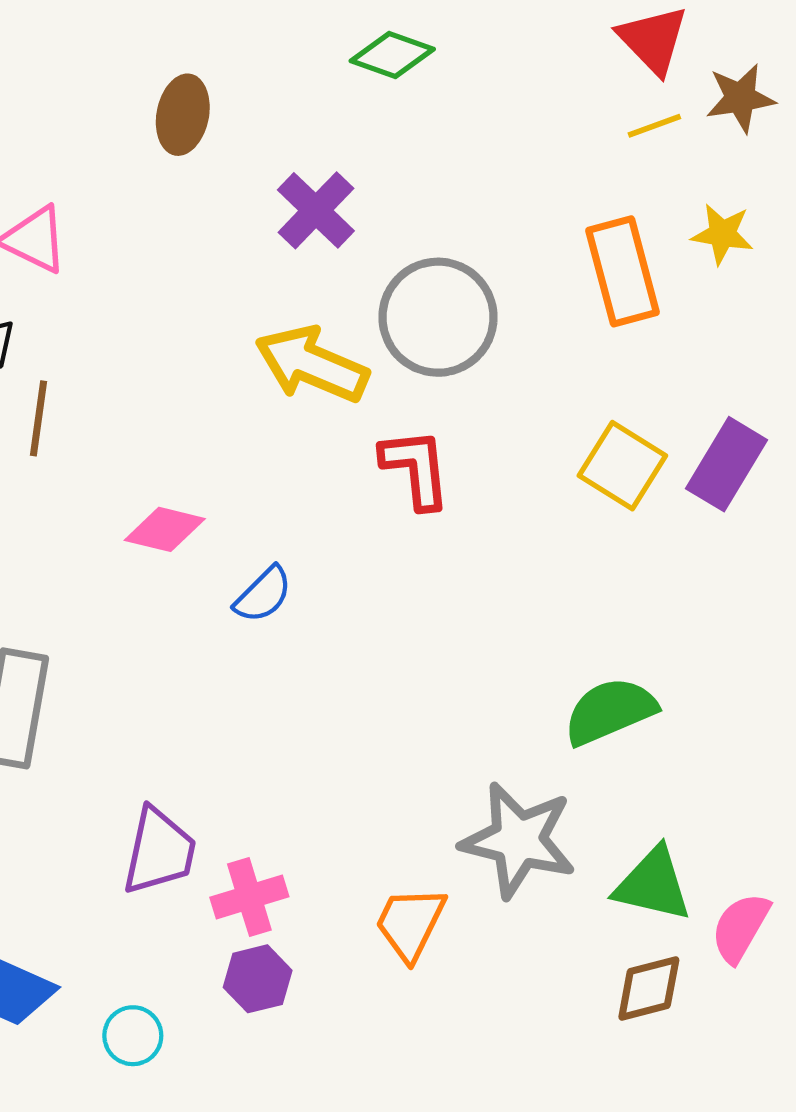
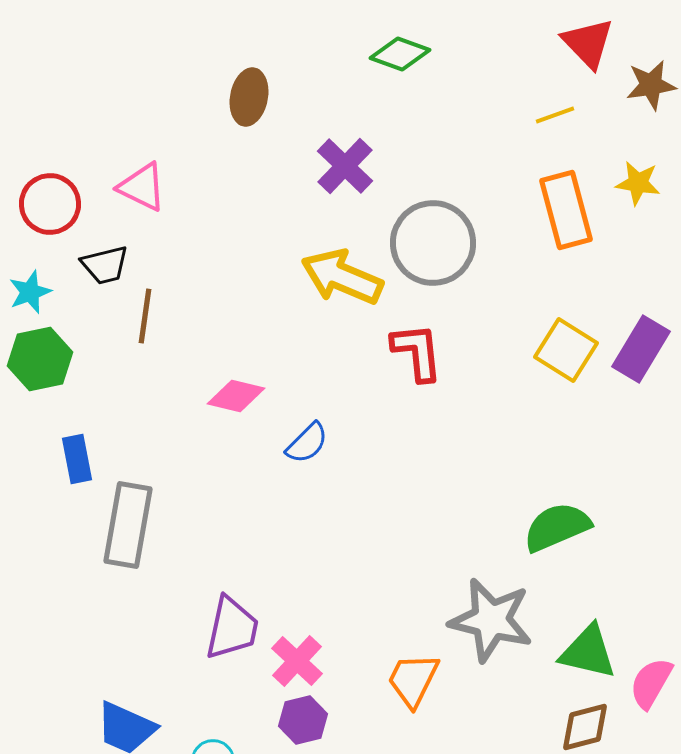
yellow line: (654, 126) -> (555, 115), moved
pink cross: (249, 897) -> (297, 661), turned -30

